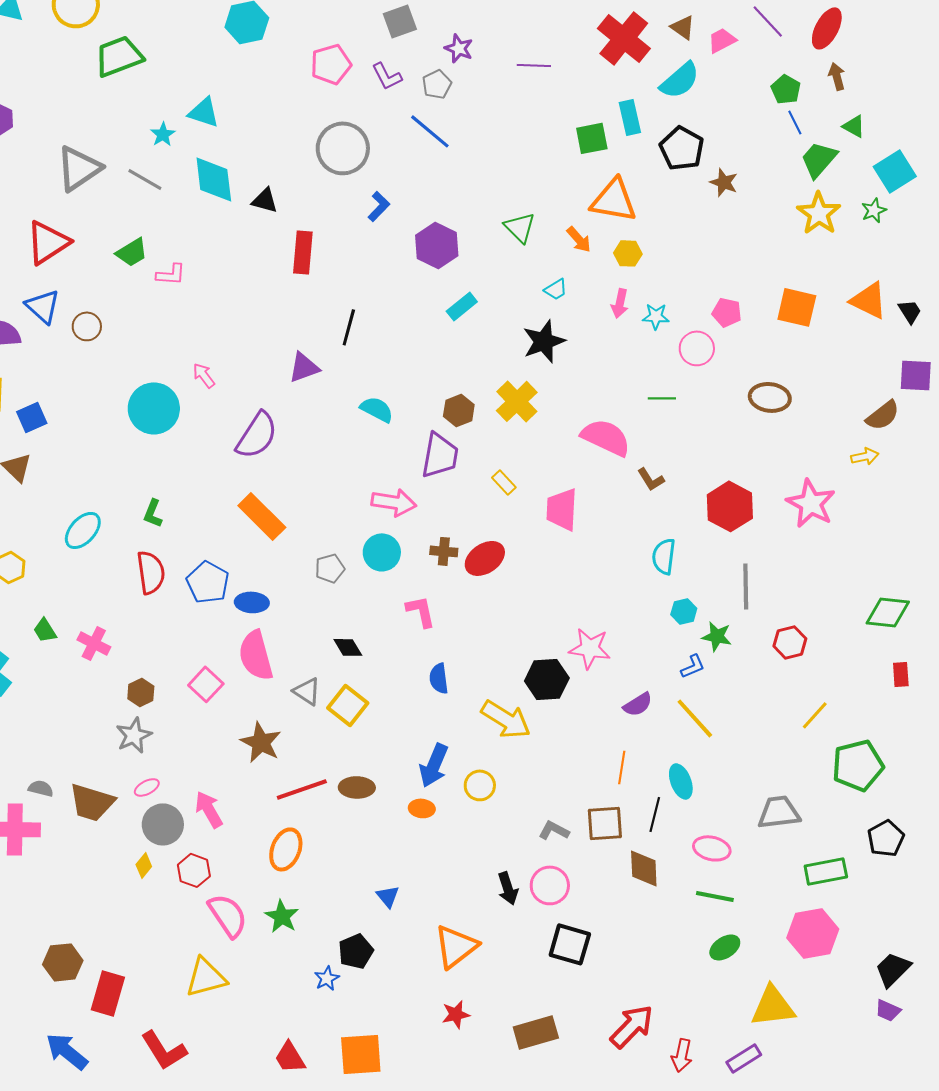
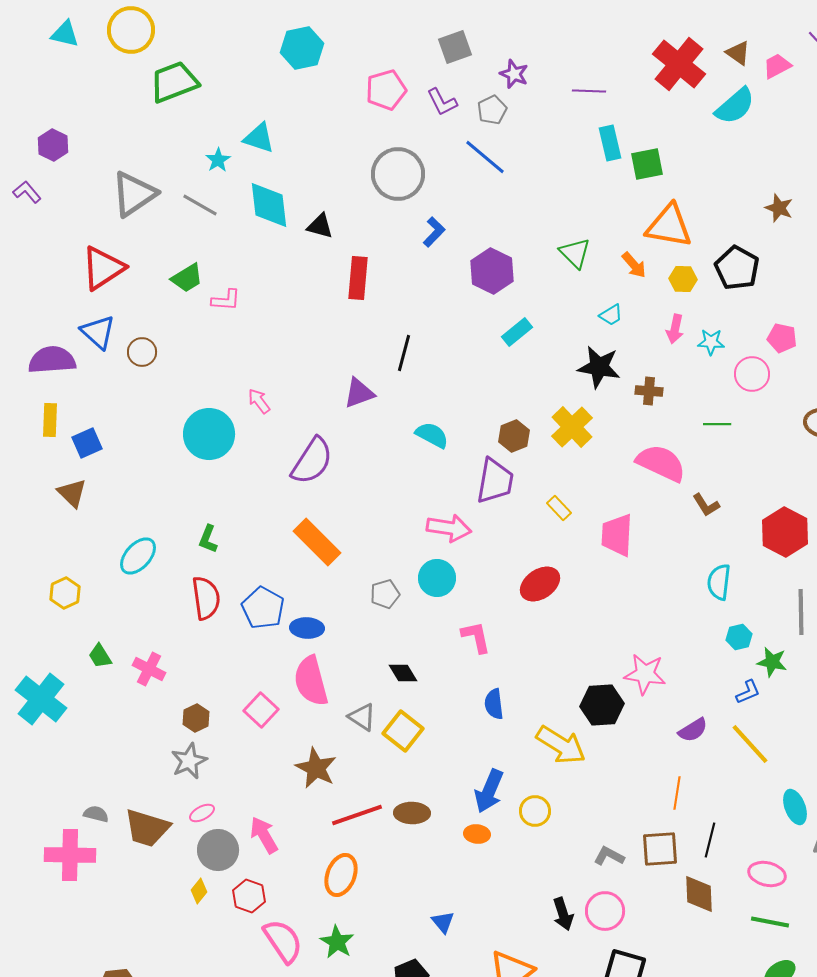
cyan rectangle: (630, 117) -> (610, 143), moved
black pentagon: (682, 148) -> (737, 268), moved
black star: (544, 341) -> (599, 367), turned 30
brown cross: (444, 551) -> (649, 391), moved
cyan ellipse: (681, 781) -> (795, 807), moved

